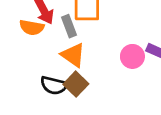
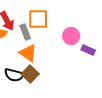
pink circle: (132, 56) -> (71, 36), moved

